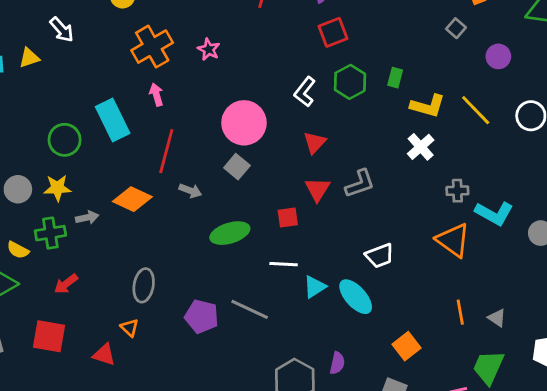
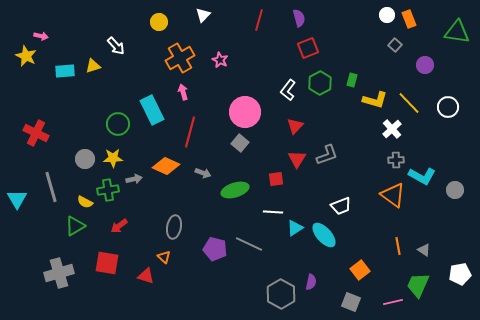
white cross: (421, 147) -> (392, 129), moved
gray arrow: (190, 191) -> (203, 173), moved

